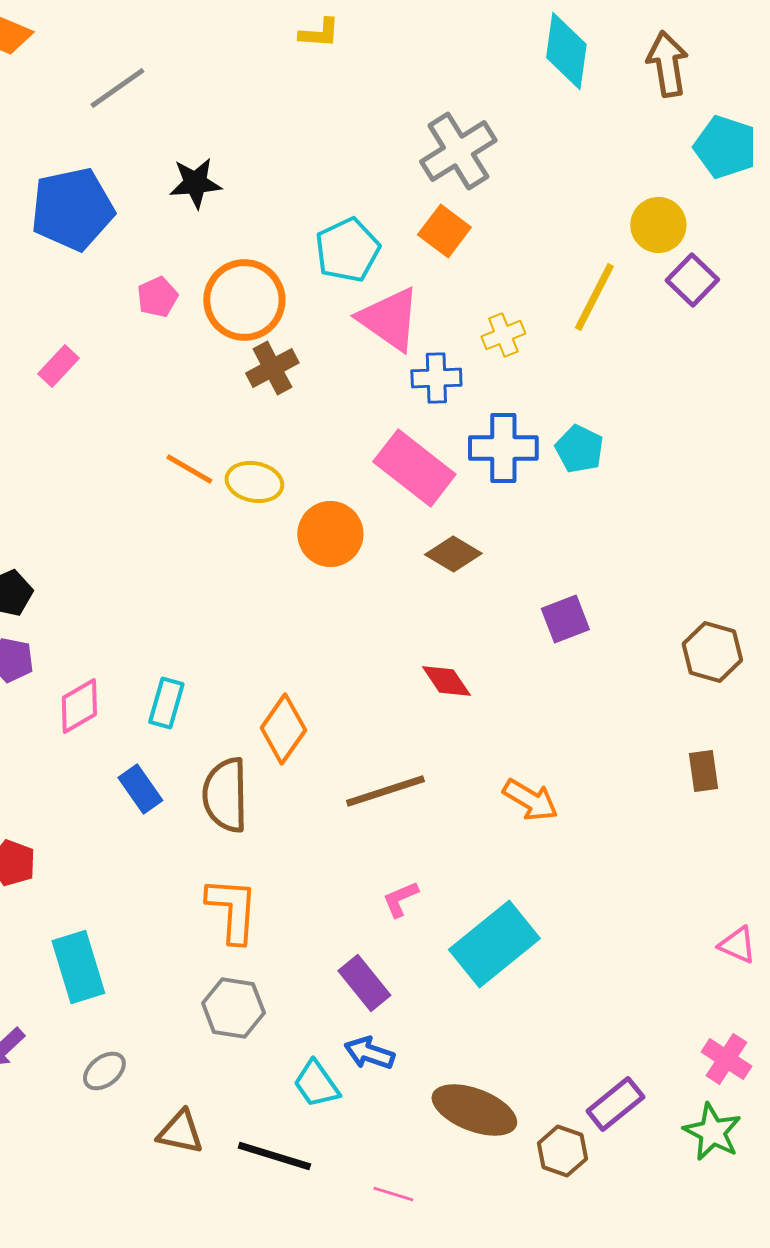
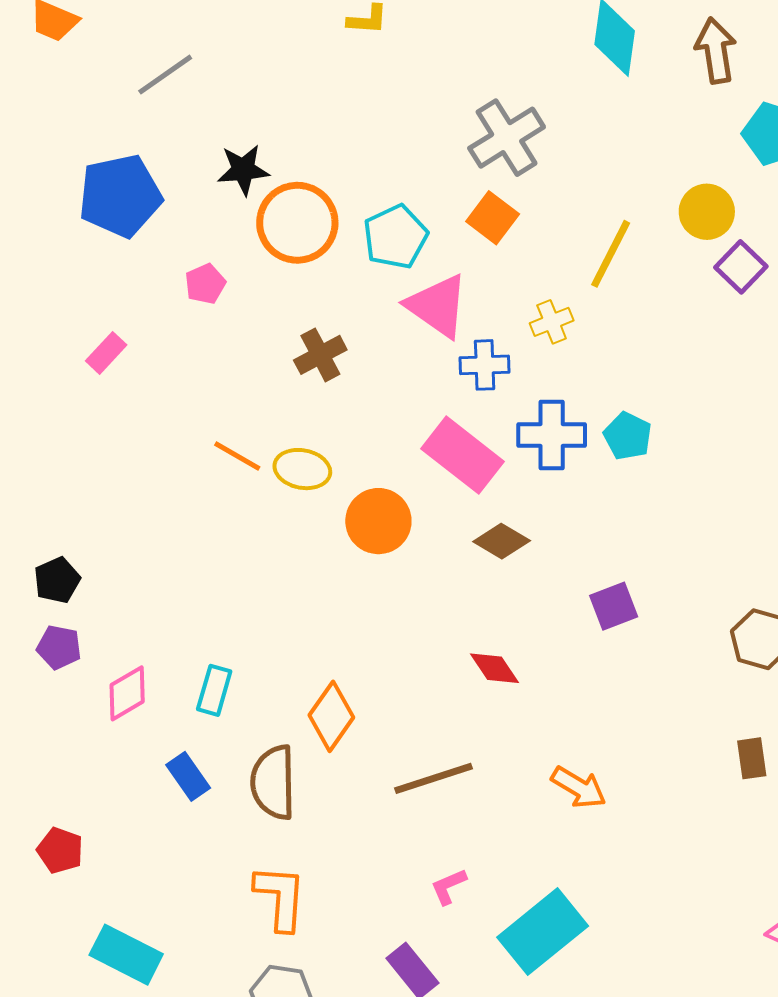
yellow line: (594, 297) -> (611, 254), moved
orange circle: (244, 300) -> (297, 223), moved
cyan rectangle: (78, 967) -> (126, 955), turned -46

